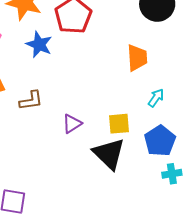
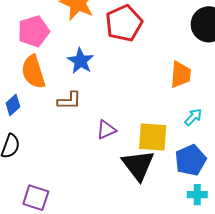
blue star: (39, 45) -> (81, 61), moved
yellow square: (119, 124) -> (153, 137), size x1.4

